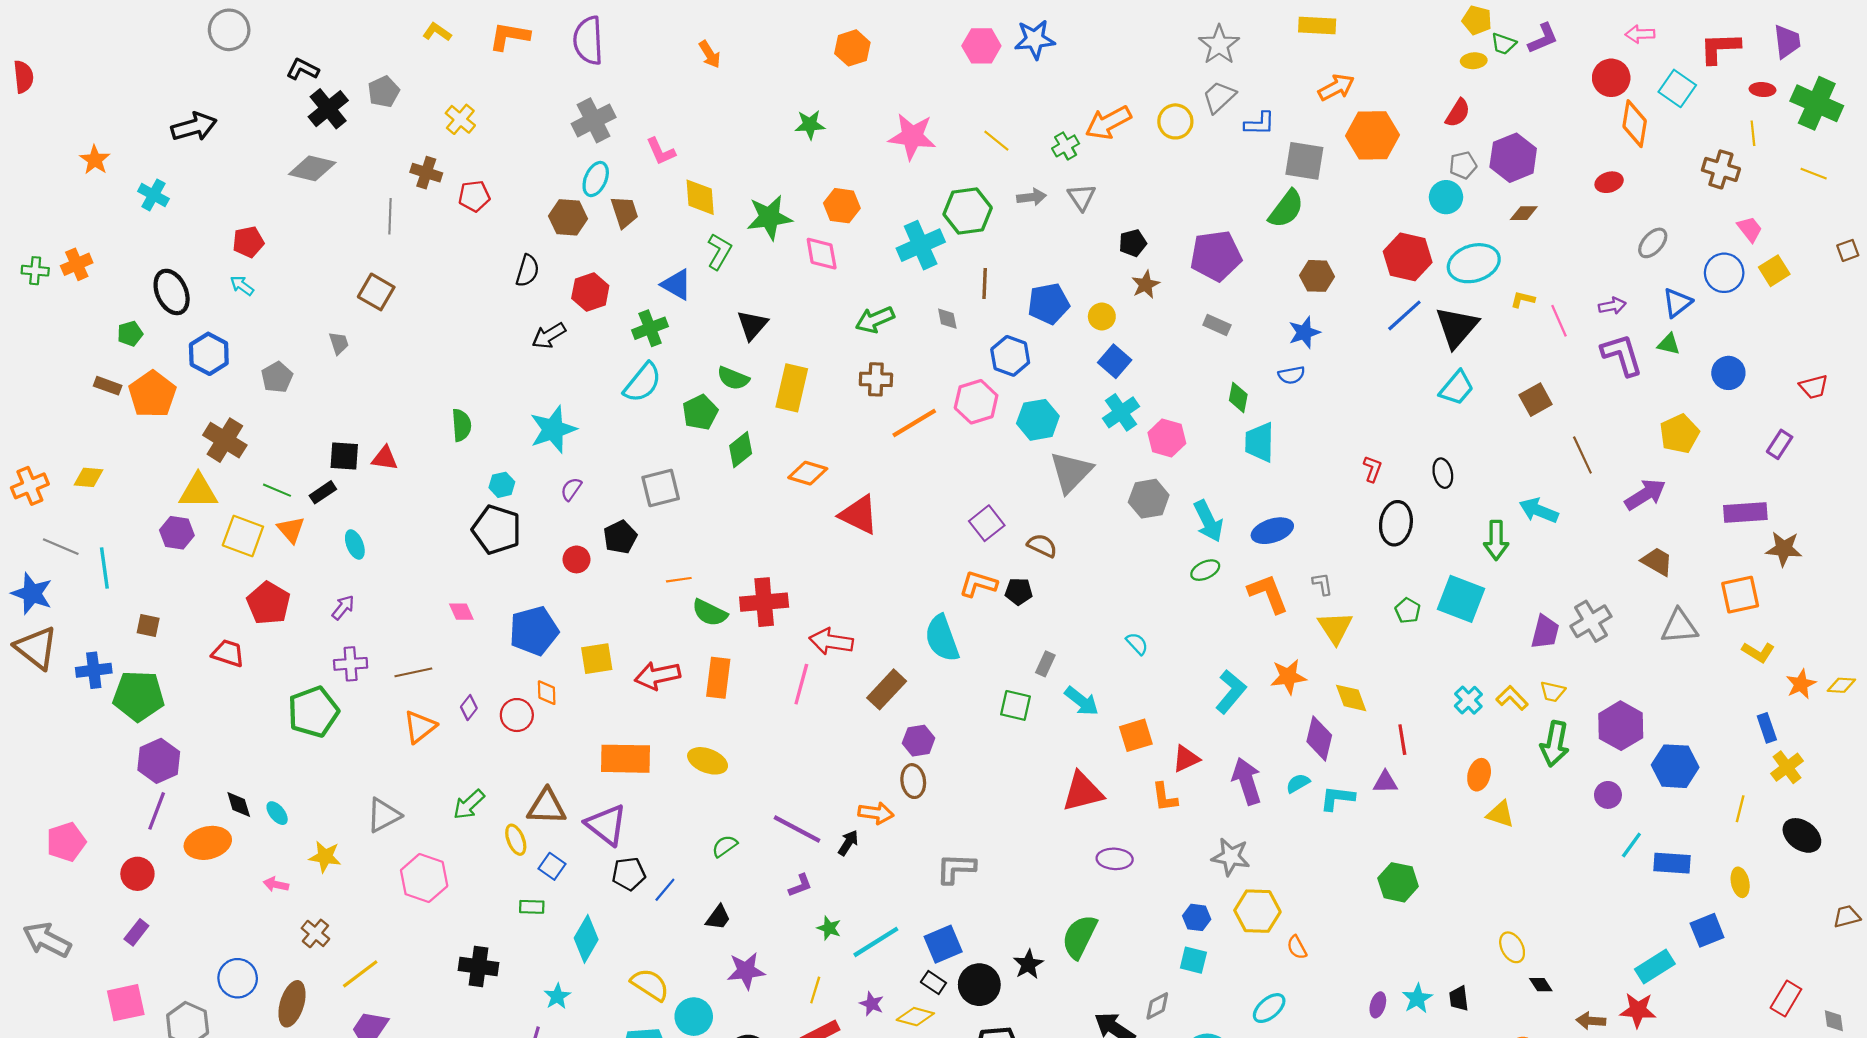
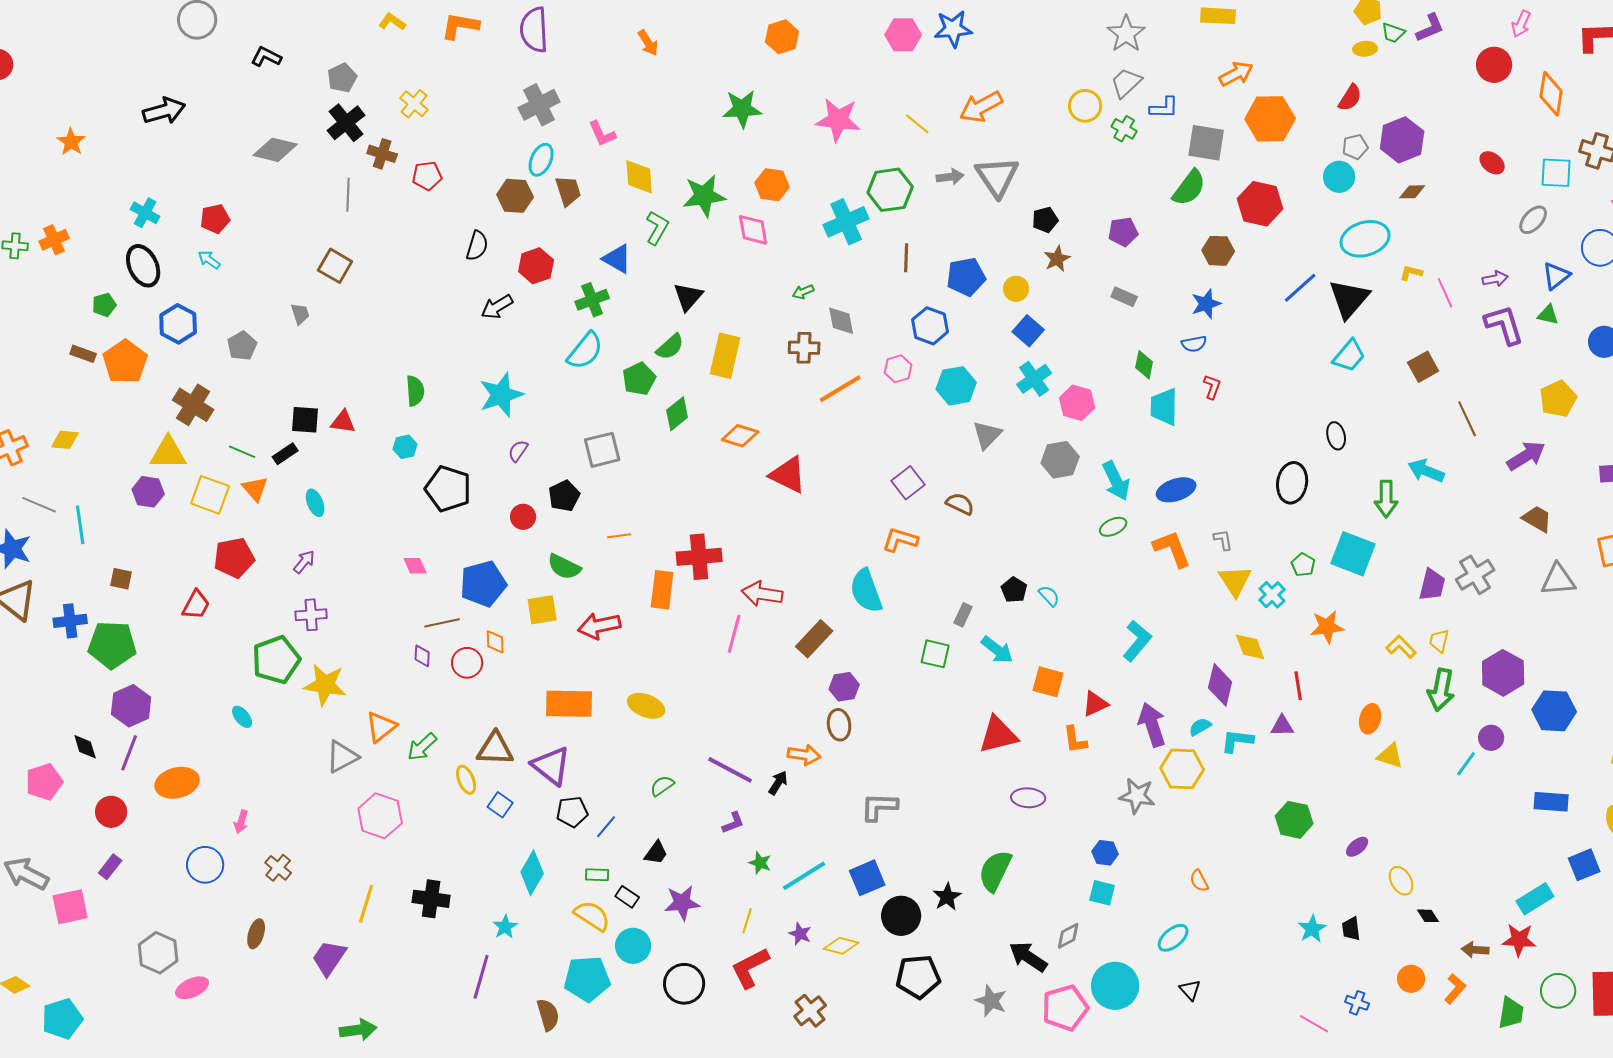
pink arrow: (1640, 34) -> (1521, 24), turned -64
cyan square: (1677, 88) -> (1556, 173), moved, turned -32
black cross: (328, 109) -> (346, 123), moved
orange arrow: (1108, 123) -> (981, 107), moved
orange diamond: (1635, 124) -> (1551, 94), moved
green star: (810, 125) -> (742, 109), size x1.4
green cross: (1066, 146) -> (1124, 129), moved, turned -30
red ellipse: (1609, 182) -> (1492, 163), turned 55
cyan cross: (153, 195) -> (145, 213), moved
gray triangle: (1082, 197) -> (997, 177), size x1.6
purple pentagon: (1216, 256) -> (1123, 232), size x0.6
red hexagon: (1408, 257) -> (1260, 204), moved
gray diamond: (947, 319) -> (841, 321), moved, size x1.4
green arrow: (875, 320) -> (803, 292), size x0.6
green semicircle: (733, 378) -> (670, 347), turned -64
pink hexagon: (976, 402) -> (898, 369), size x0.7
red L-shape: (1372, 469) -> (1212, 387), moved
gray triangle: (1071, 472) -> (987, 435), size x0.7
cyan hexagon: (502, 485) -> (405, 447), moved
black pentagon: (1019, 591) -> (1014, 590), moved, turned 30
red pentagon: (269, 603) -> (234, 558), turned 30
green semicircle: (710, 613) -> (564, 567), moved
red trapezoid: (228, 653) -> (196, 605), turned 100
brown line: (413, 672) -> (442, 623), moved
orange star: (1288, 677) -> (1327, 627), moved
orange rectangle: (718, 678) -> (662, 590), moved
yellow trapezoid: (1553, 692) -> (1439, 641), turned 90
cyan cross: (1468, 700) -> (1272, 595), moved
purple diamond: (469, 708) -> (422, 656), turned -35
orange triangle: (420, 727) -> (381, 727), moved
orange square: (1136, 735) -> (1048, 682), turned 32
black diamond: (239, 805) -> (85, 747), moved
cyan ellipse: (277, 813) -> (242, 717), moved
cyan line: (1631, 845) -> (1466, 764), moved
yellow star: (325, 857) -> (325, 685), moved, size x1.4
pink arrow: (276, 884) -> (241, 822), turned -85
green rectangle: (532, 907) -> (597, 875), moved
yellow hexagon: (1257, 911) -> (1182, 769), moved
yellow line: (360, 974) -> (366, 904), moved, turned -36
blue circle: (238, 978) -> (205, 865), moved
black rectangle: (933, 982) -> (627, 897), moved
pink square: (126, 1003) -> (70, 907), moved
brown ellipse: (292, 1004) -> (256, 934), size x0.7
purple ellipse: (1378, 1005) -> (1357, 847), moved, turned 35

